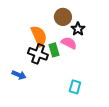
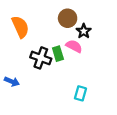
orange semicircle: (39, 36) -> (20, 27), moved
blue arrow: (19, 75) -> (12, 82), moved

